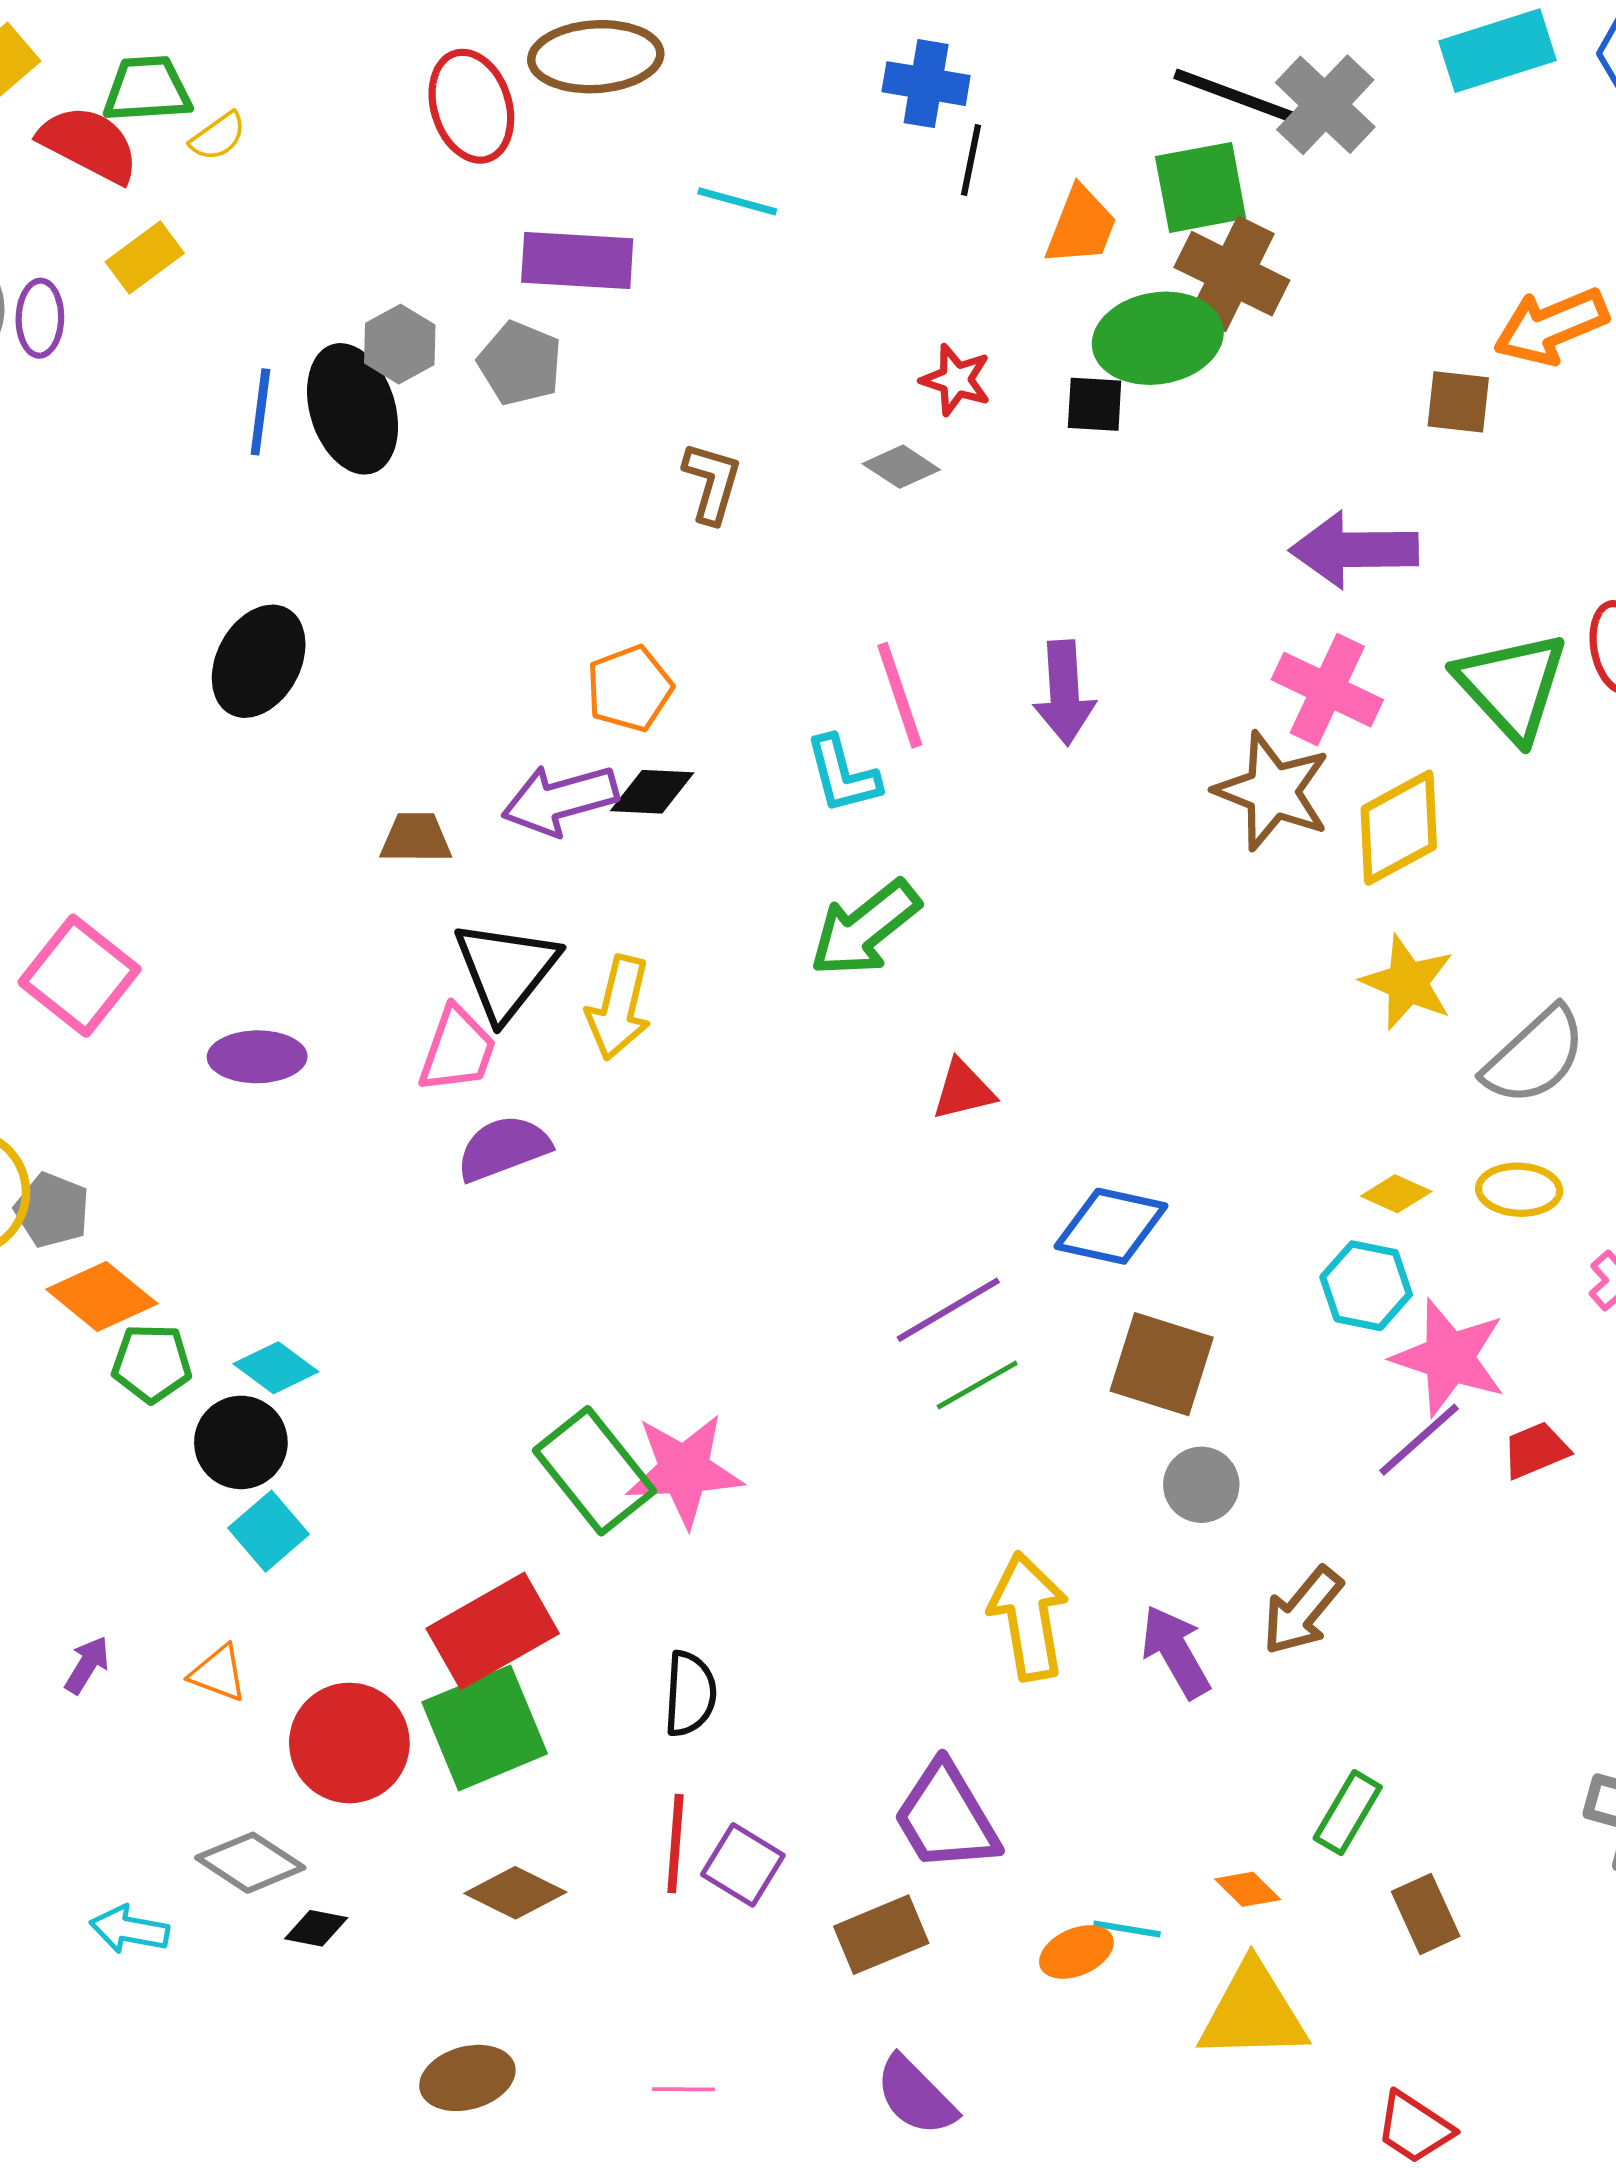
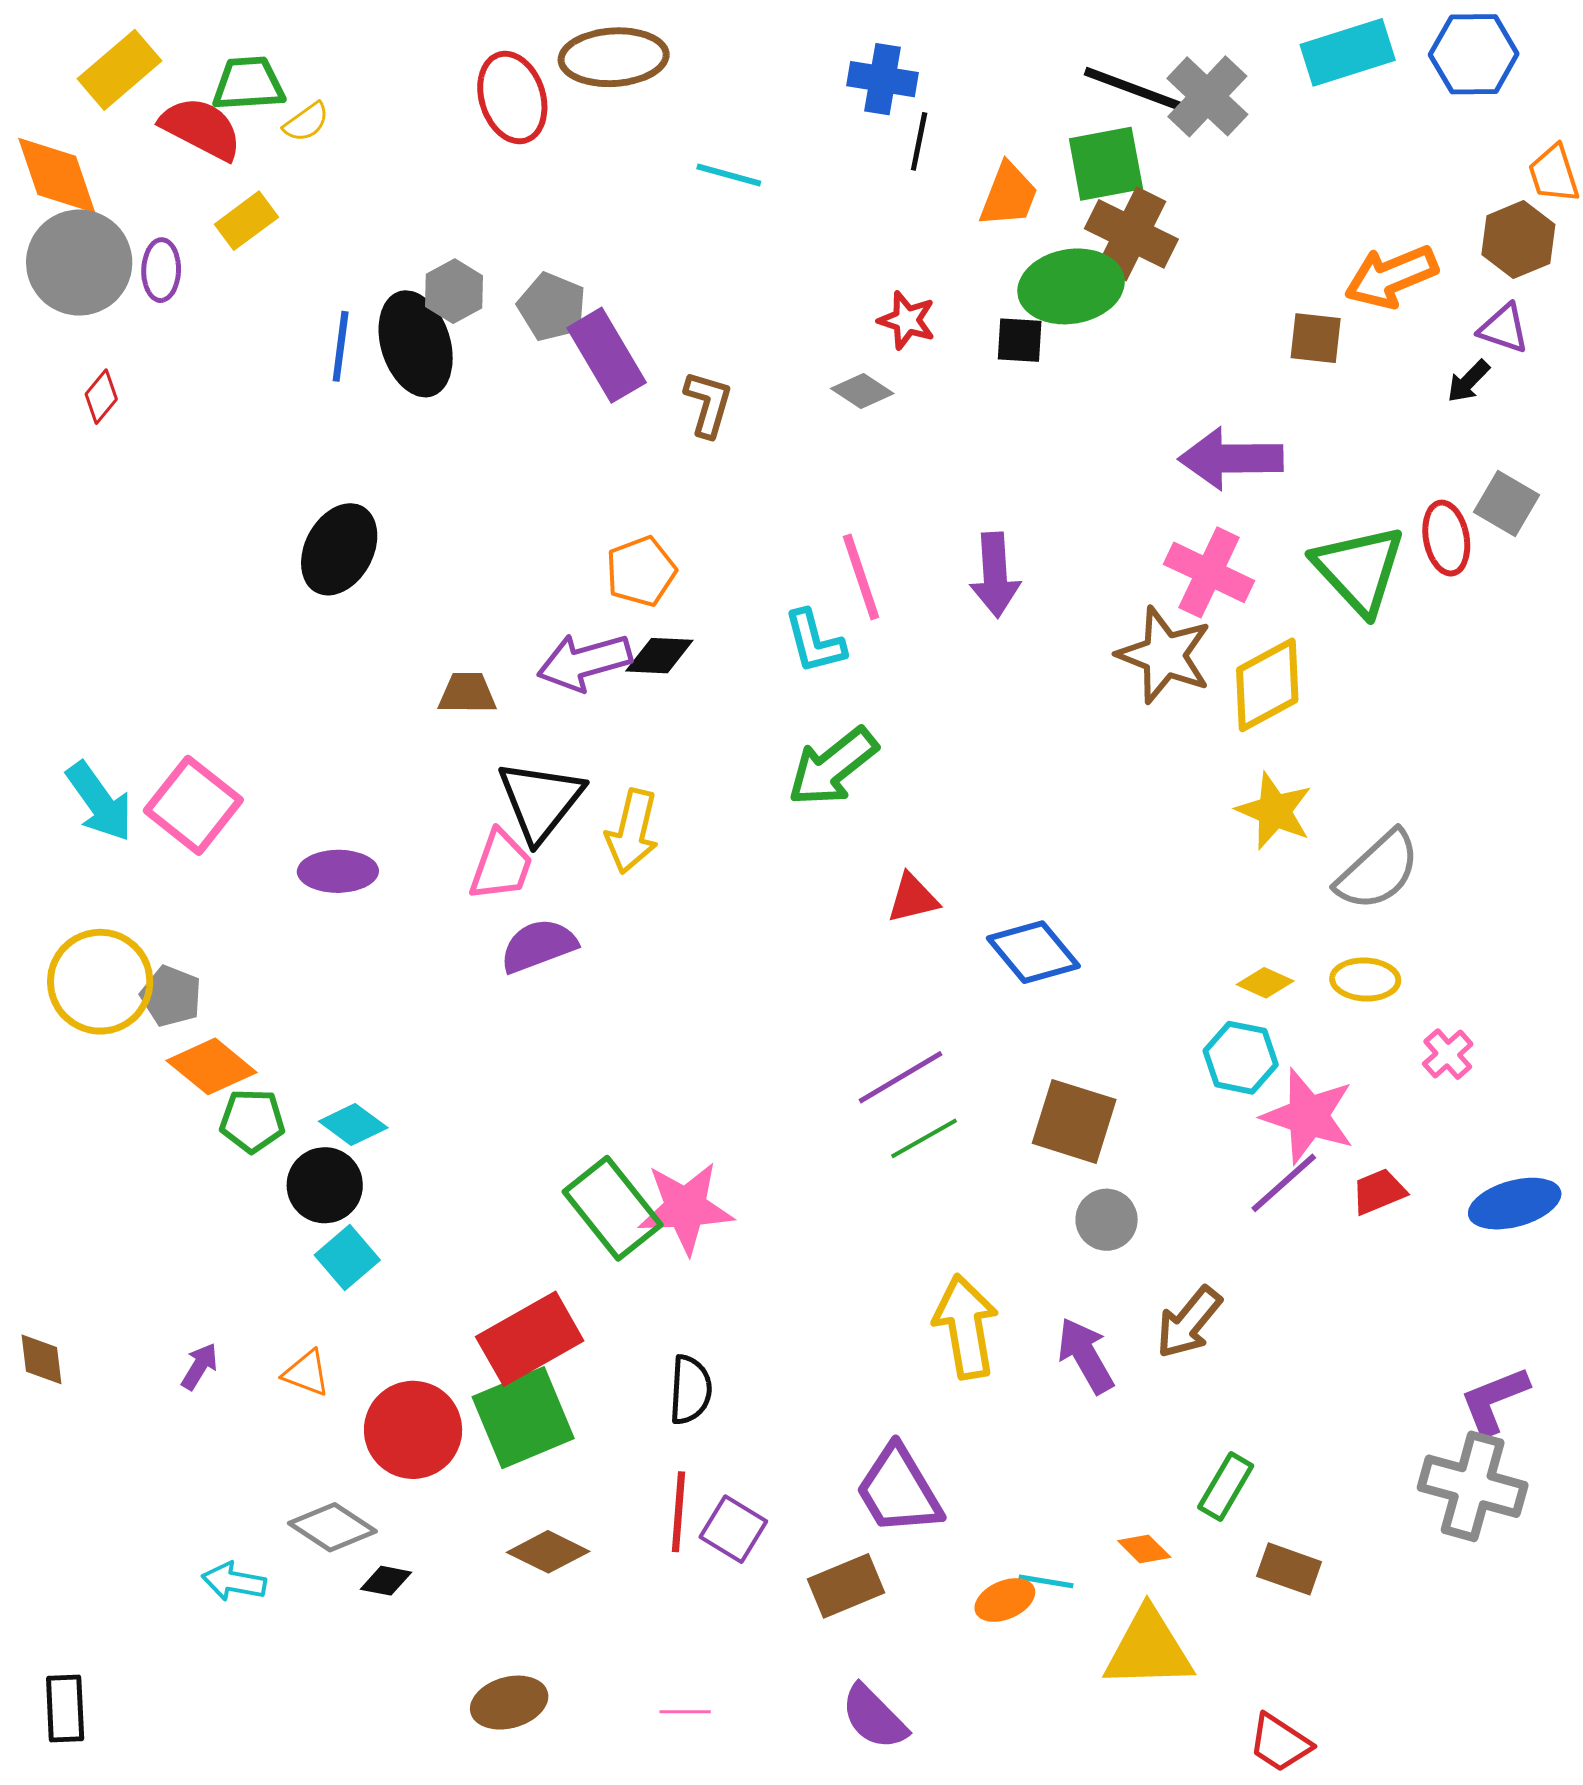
purple rectangle: (577, 261) -> (607, 355), moved, turned 56
blue diamond: (1111, 1226) -> (1033, 952), moved, turned 38
brown rectangle: (1426, 1914) -> (1289, 1569), turned -46

